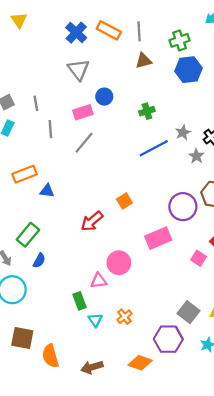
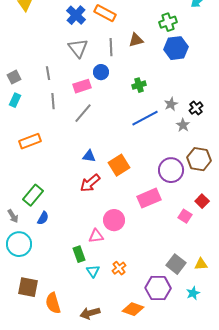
gray line: (139, 31) -> (111, 47), moved
gray line: (36, 103) -> (48, 73), moved
blue triangle: (47, 191) -> (89, 156), moved
orange square: (124, 201) -> (119, 165), size x1.5

